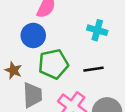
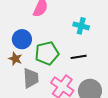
blue circle: (33, 35) -> (22, 39), moved

